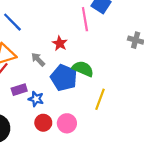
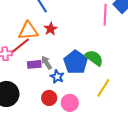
red star: (60, 43) -> (51, 29), moved
gray arrow: (38, 59) -> (46, 63), moved
blue star: (36, 99) -> (57, 77), moved

